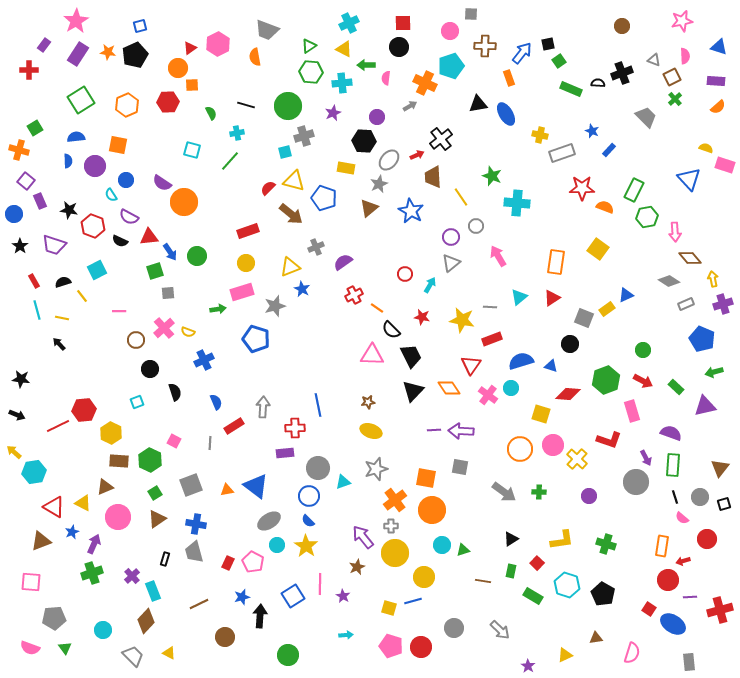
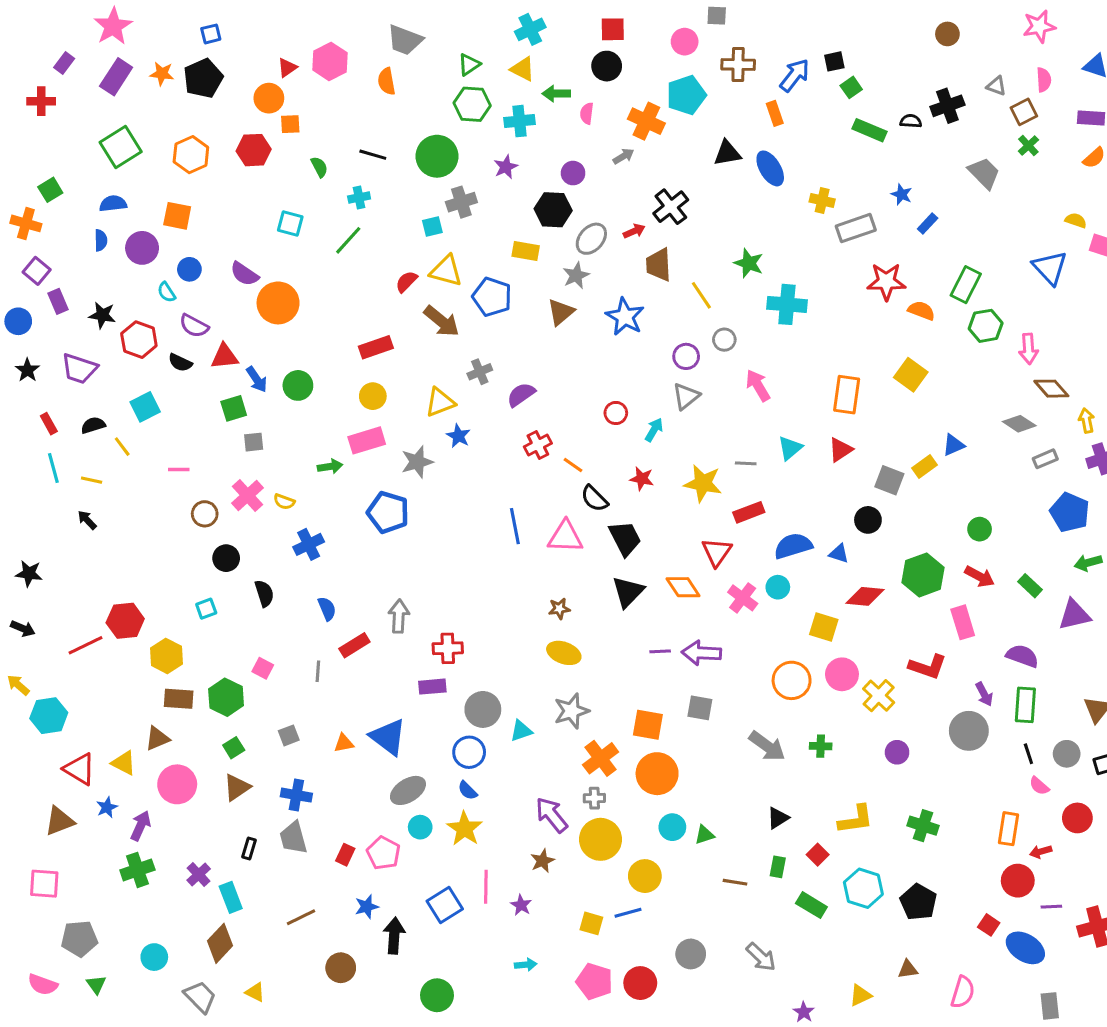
blue line: (318, 405) -> (515, 526), moved
gray square: (191, 485) -> (289, 735), size x0.6

